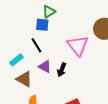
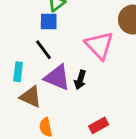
cyan rectangle: (17, 60) -> (18, 72), turned -40
purple triangle: (45, 67) -> (57, 77), size x1.5

